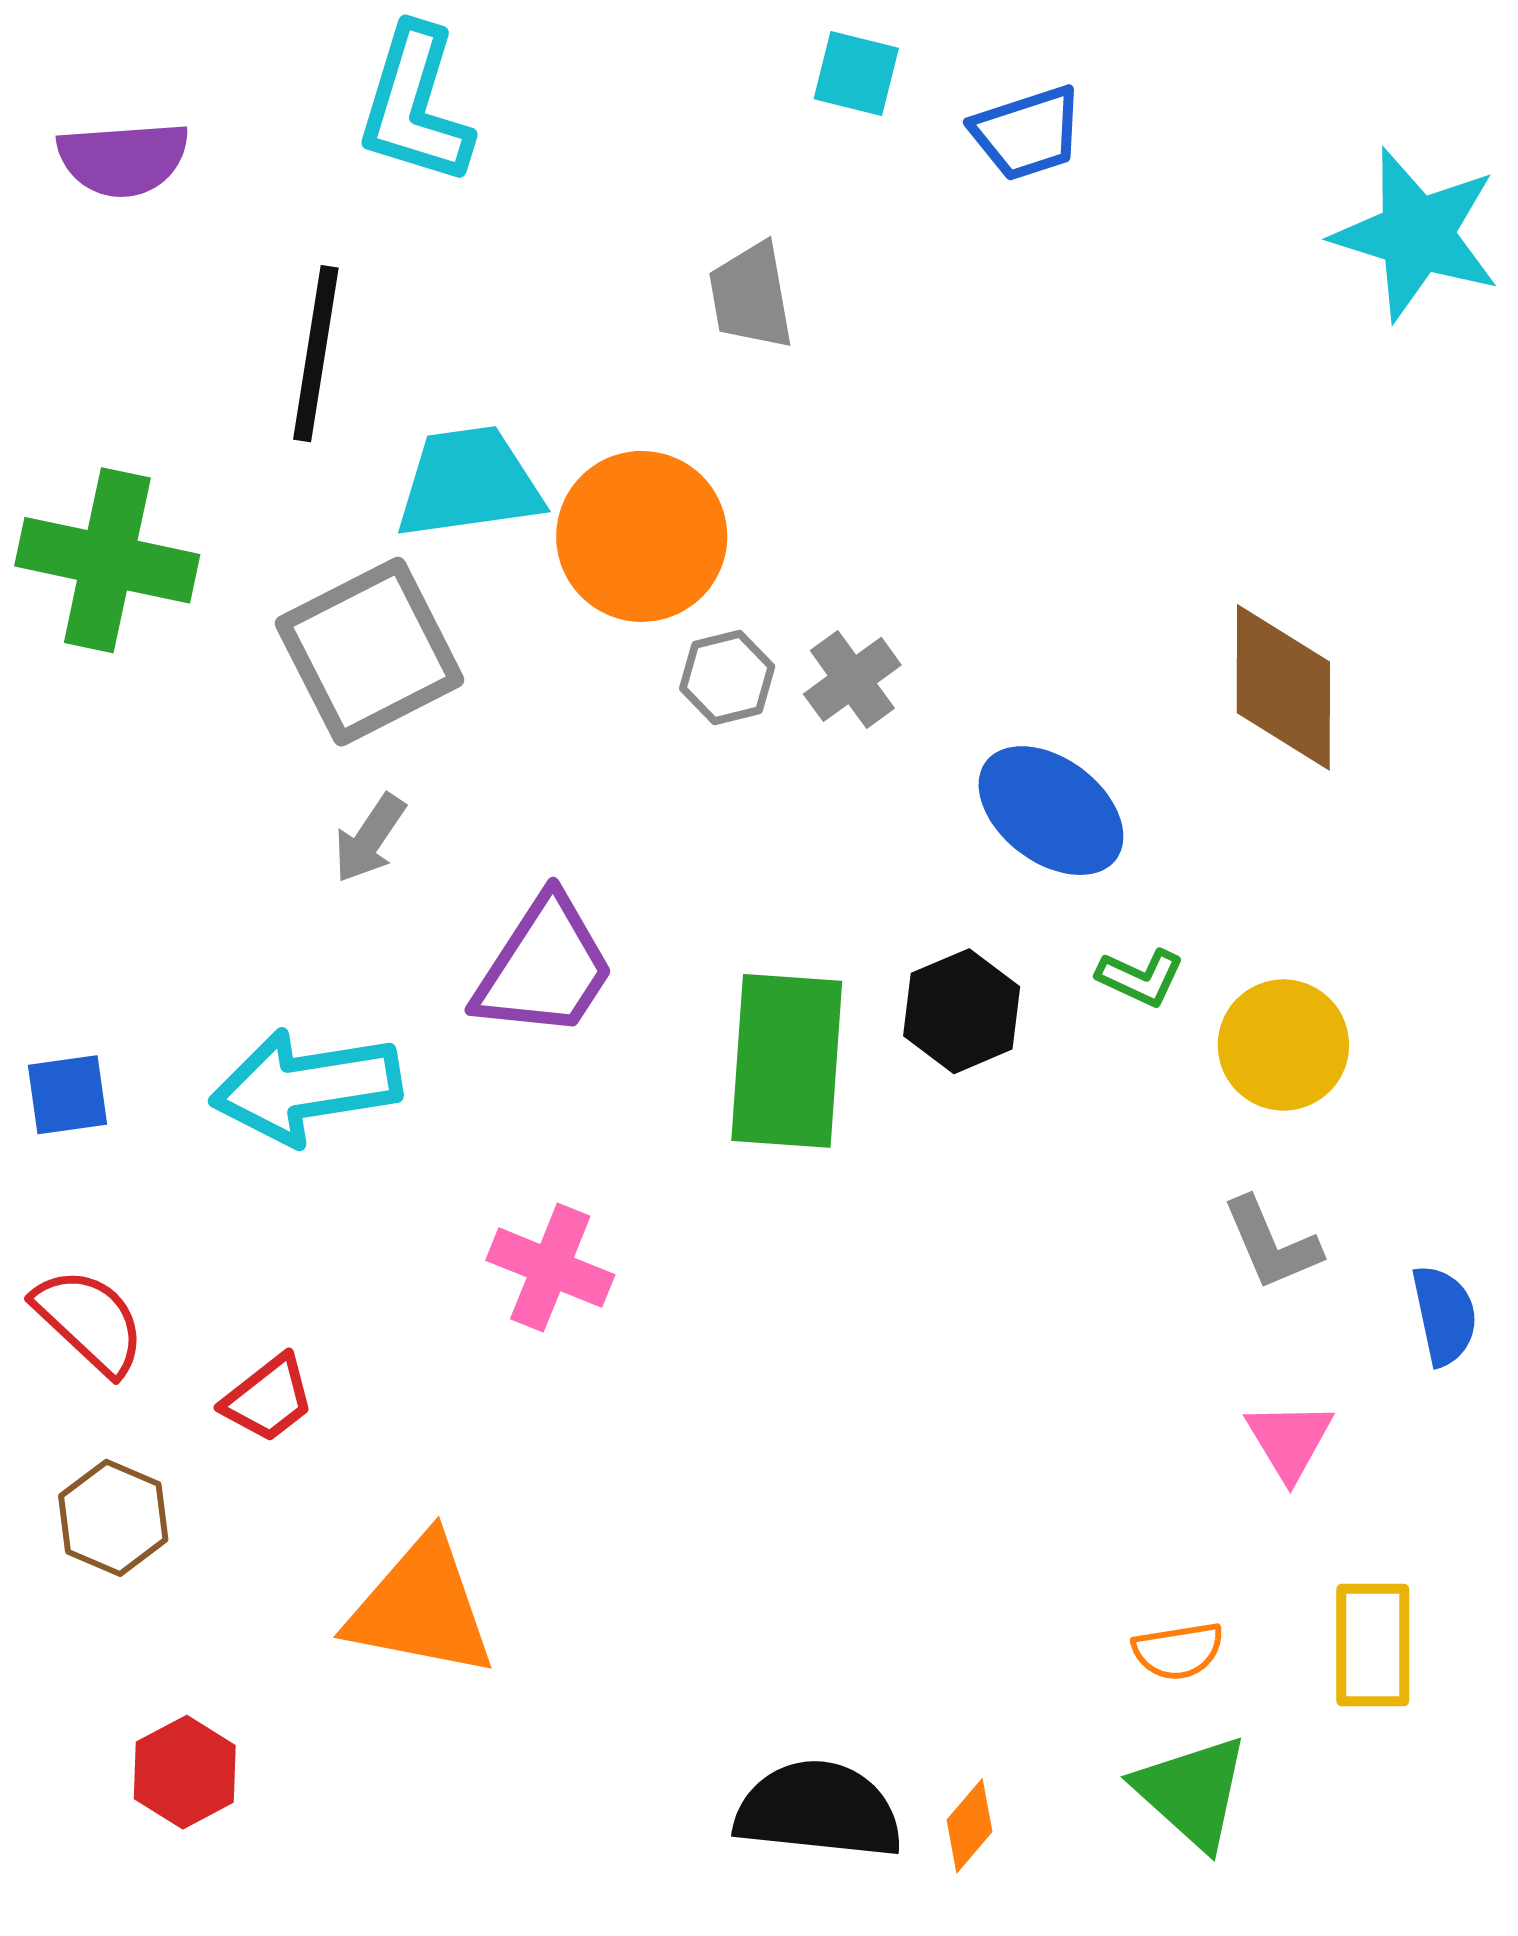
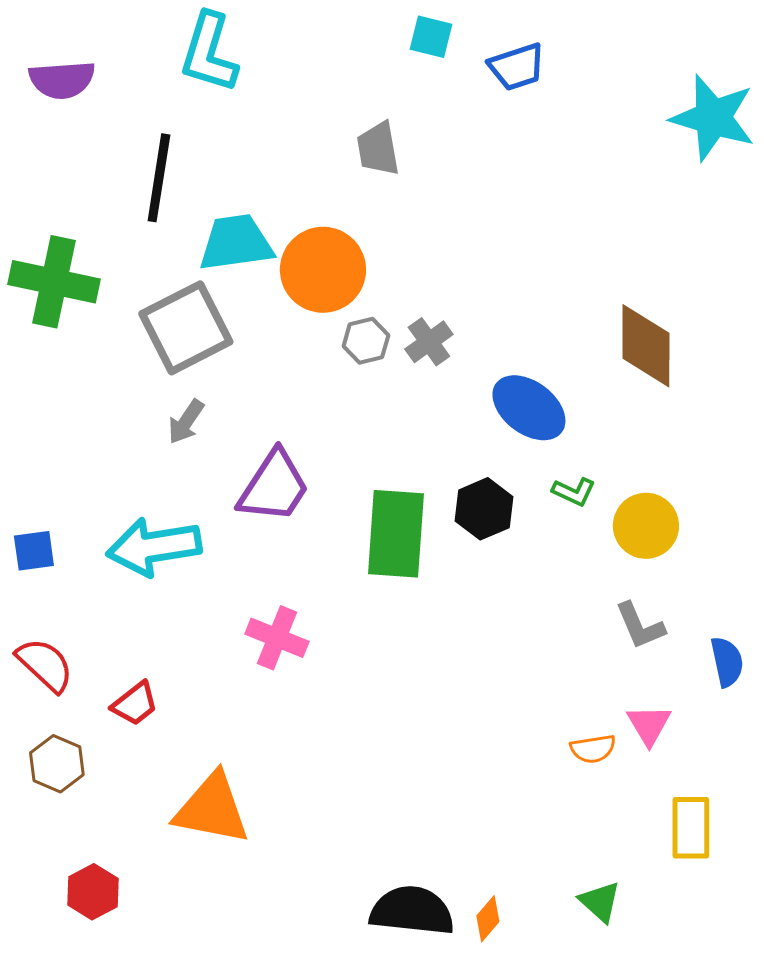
orange semicircle: (1178, 1651) -> (593, 749), moved
green triangle: (1192, 1792) -> (600, 902), size x0.7

